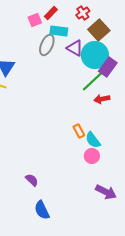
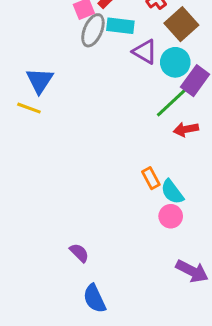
gray ellipse: (47, 45) -> (93, 30), moved
cyan circle: (95, 55) -> (175, 62), size x0.7

